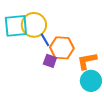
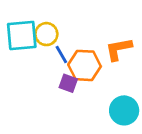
yellow circle: (34, 25) -> (46, 34), size x0.7
orange L-shape: (87, 61) -> (119, 49), moved

